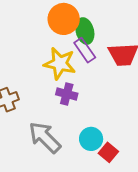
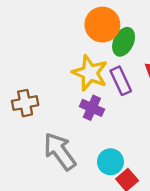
green ellipse: (85, 31) -> (124, 42), turned 30
purple rectangle: (85, 50) -> (121, 81), moved

